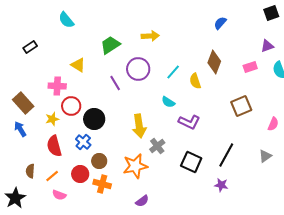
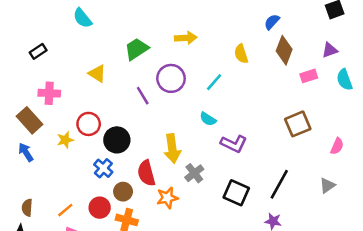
brown diamond: (214, 62) -> (284, 50), moved
yellow semicircle: (195, 81) -> (241, 54), moved
pink cross: (57, 86) -> (49, 93), moved
red semicircle: (54, 146) -> (146, 173), moved
orange star: (135, 166) -> (167, 198), size x0.7
brown semicircle: (30, 171) -> (27, 208), moved

